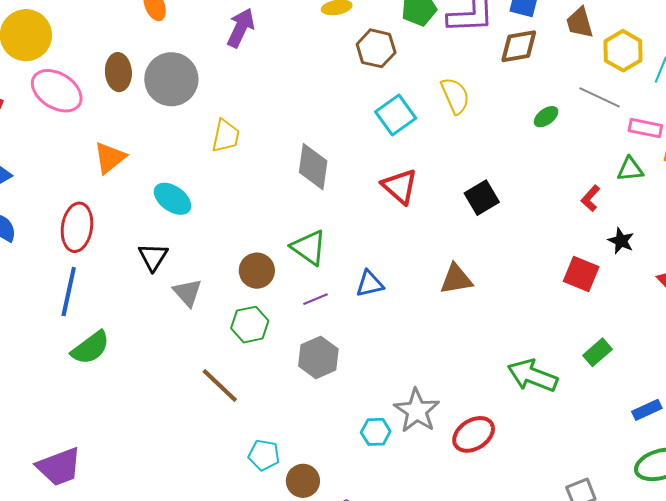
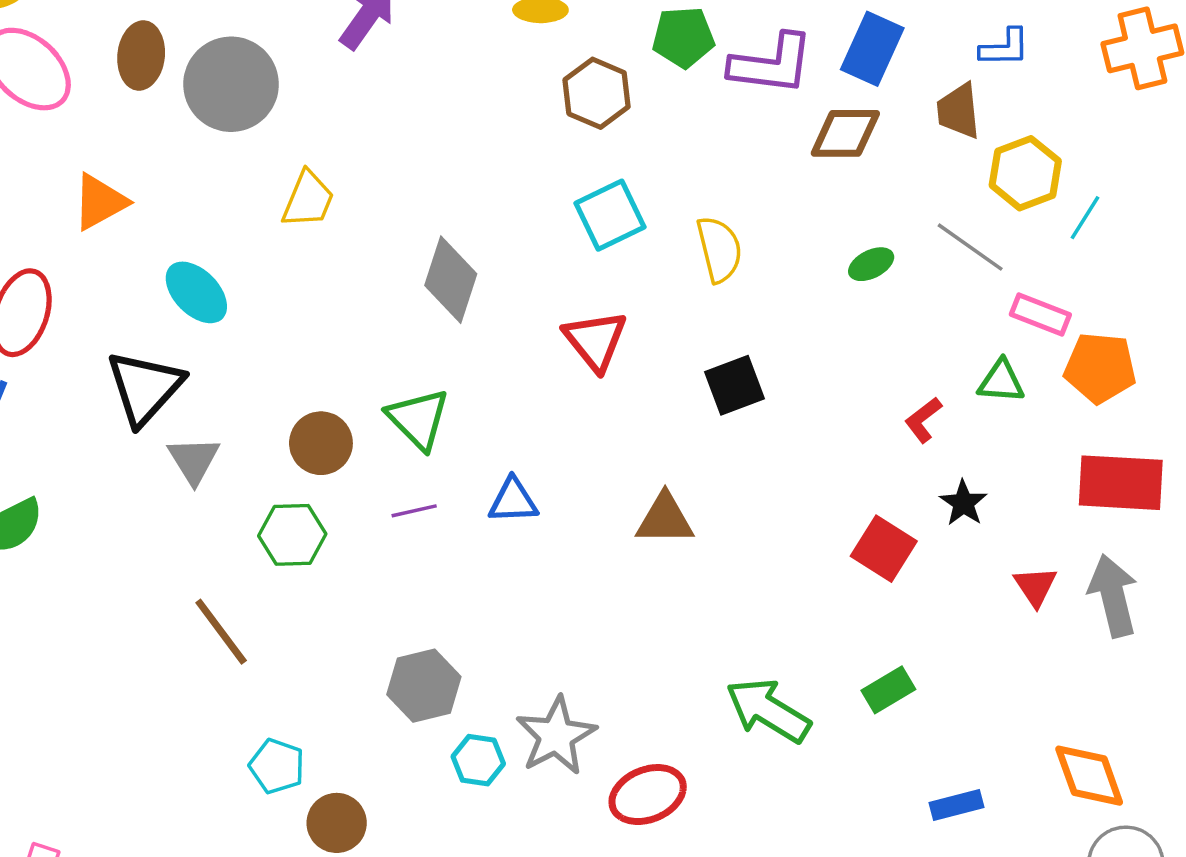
yellow semicircle: (455, 96) -> (719, 249), moved
black triangle: (153, 257) -> (145, 388), size x1.5
gray hexagon: (318, 357) -> (424, 686), moved

